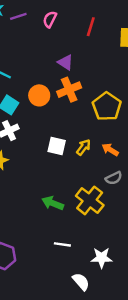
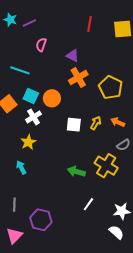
pink semicircle: (50, 19) -> (41, 45), moved
orange circle: (39, 95) -> (52, 98), moved
white line: (62, 244) -> (88, 204), turned -56
white semicircle: (81, 282) -> (116, 232), moved

